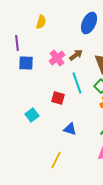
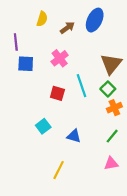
brown arrow: (76, 55) -> (67, 28), moved
red square: (58, 98) -> (57, 93), moved
cyan square: (32, 115) -> (43, 126), moved

